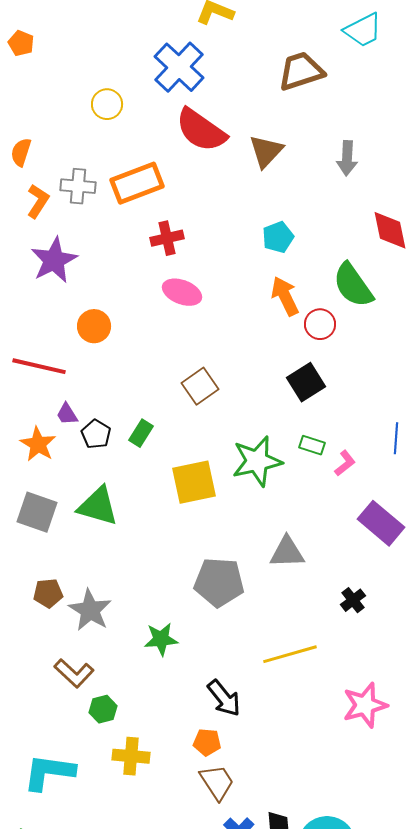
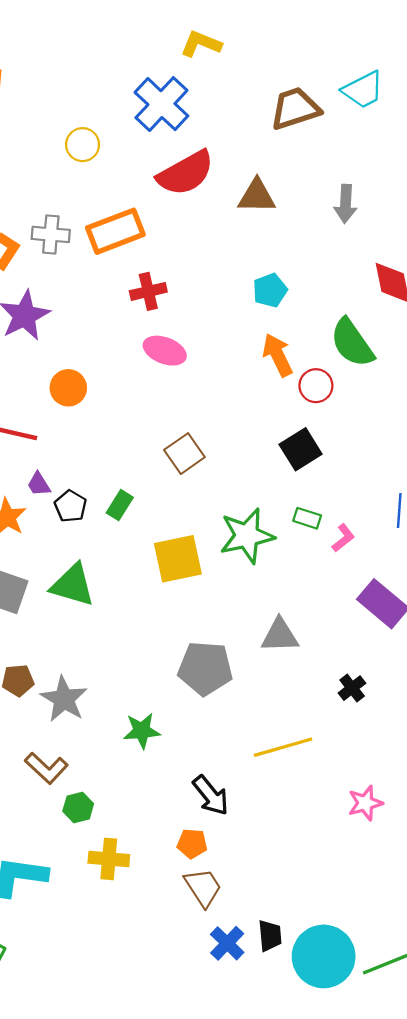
cyan trapezoid: (363, 30) -> (363, 90), moved
red semicircle: (201, 130) -> (186, 173), turned -64
brown triangle: (266, 151) -> (257, 196), turned 48
pink star: (365, 705) -> (365, 803), size x0.7

